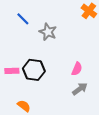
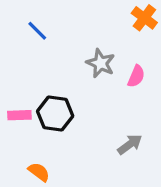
gray star: (48, 32) -> (101, 63), moved
pink semicircle: (77, 69) -> (136, 76), moved

